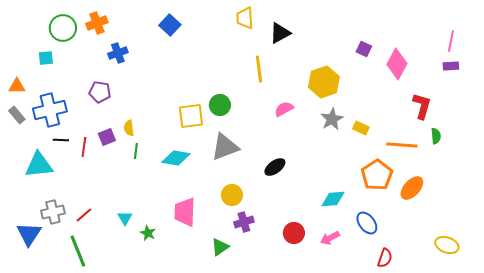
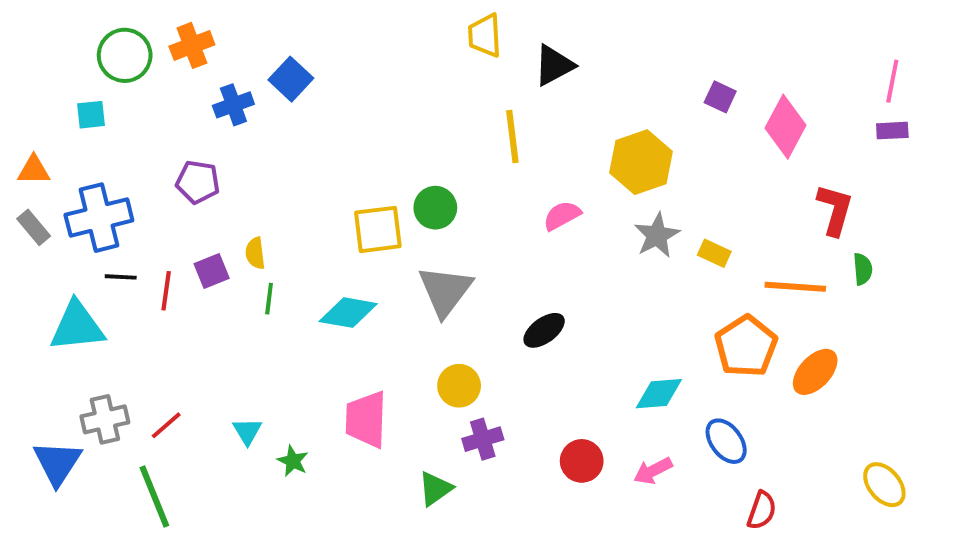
blue square: (170, 25) -> (291, 79), moved
gray triangle: (225, 147) -> (445, 291), turned -32
yellow ellipse: (447, 245) -> (884, 485), turned 30

